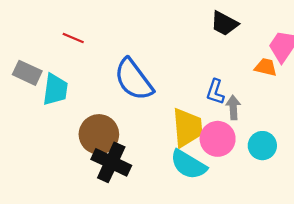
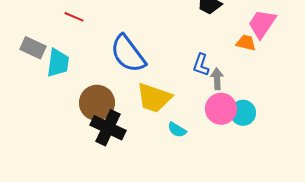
yellow trapezoid: (187, 128) -> (154, 98), moved, turned 114
pink circle: (218, 139) -> (221, 109), moved
cyan semicircle: (188, 165) -> (177, 130), size x0.6

